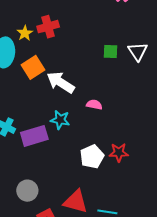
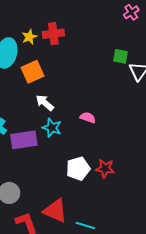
green square: (111, 52) -> (120, 56), moved
white arrow: (61, 82) -> (45, 103), moved, size x0.7

